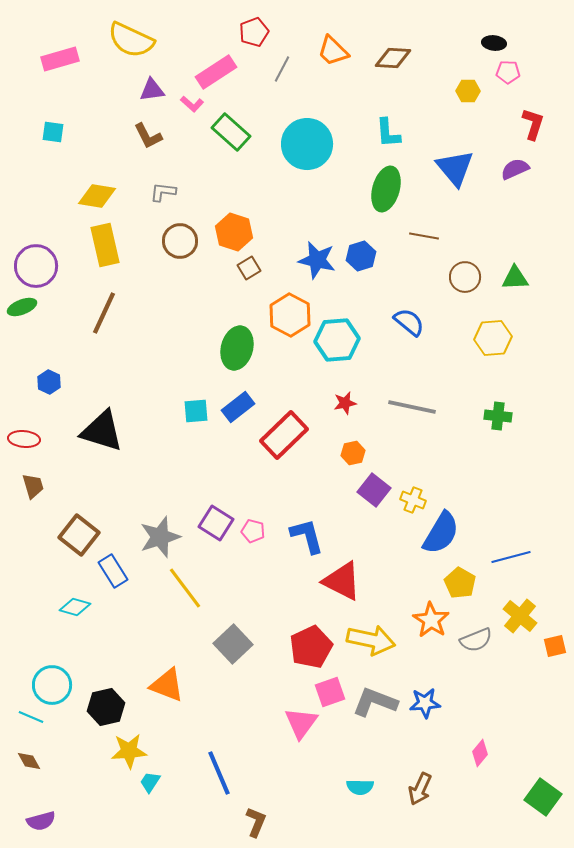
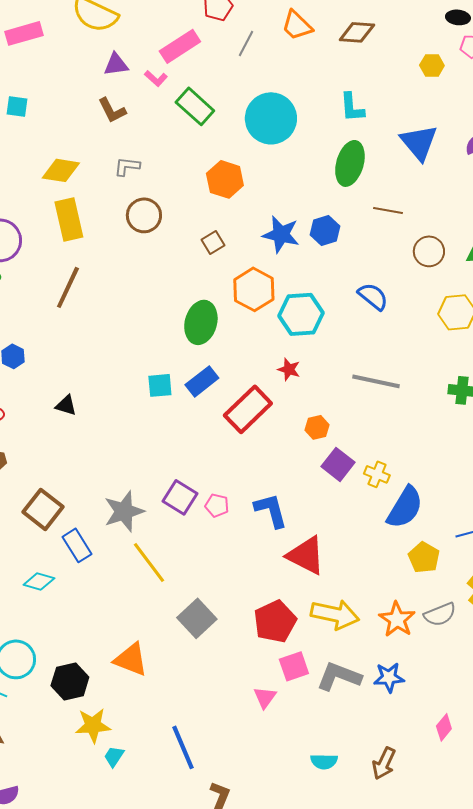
orange hexagon: (234, 232) -> (225, 179), moved
red star: (345, 403) -> (289, 369), moved, turned 30
black triangle: (102, 431) -> (66, 405), size x0.5
orange star: (431, 620) -> (397, 619), moved
pink triangle: (301, 723) -> (265, 697), size x0.7

